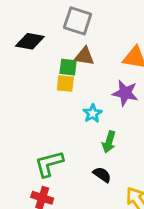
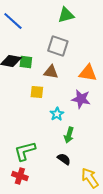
gray square: (78, 21) -> (58, 46), moved
green square: (68, 67) -> (26, 62), moved

